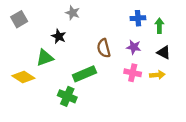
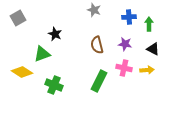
gray star: (73, 13) -> (94, 10), moved
green rectangle: (84, 74) -> (99, 81), moved, turned -40
green cross: (67, 96) -> (54, 85), moved

